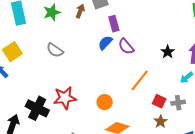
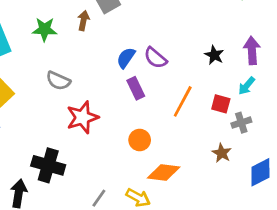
green star: (52, 12) -> (45, 29), turned 30
purple rectangle: (114, 24) -> (136, 88), moved
red star: (65, 98) -> (82, 117), moved
red square: (159, 101) -> (221, 104), moved

